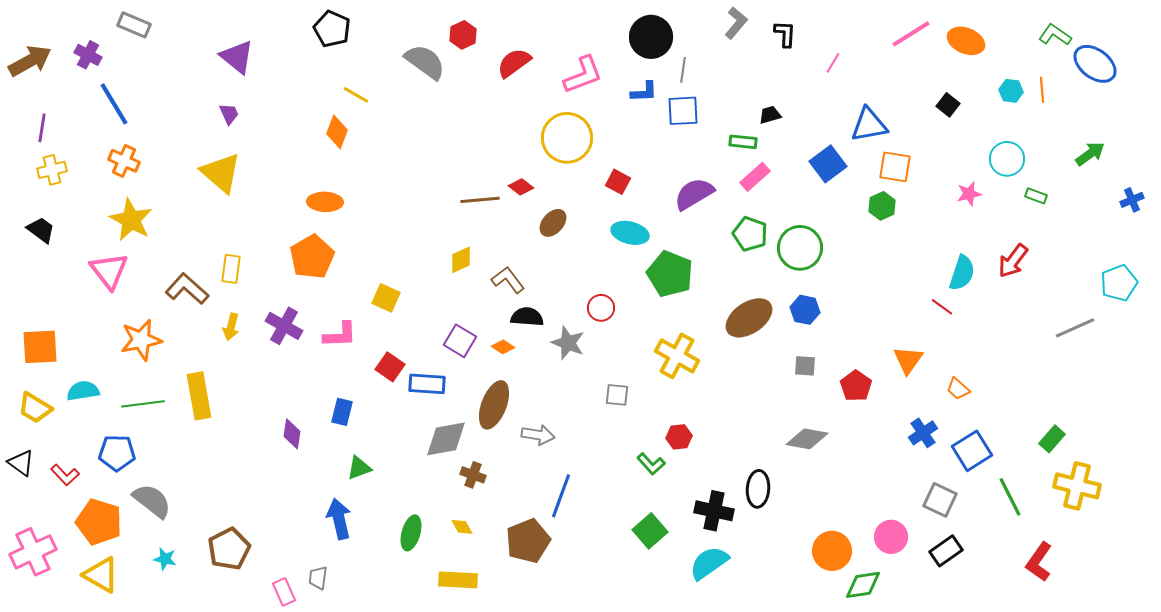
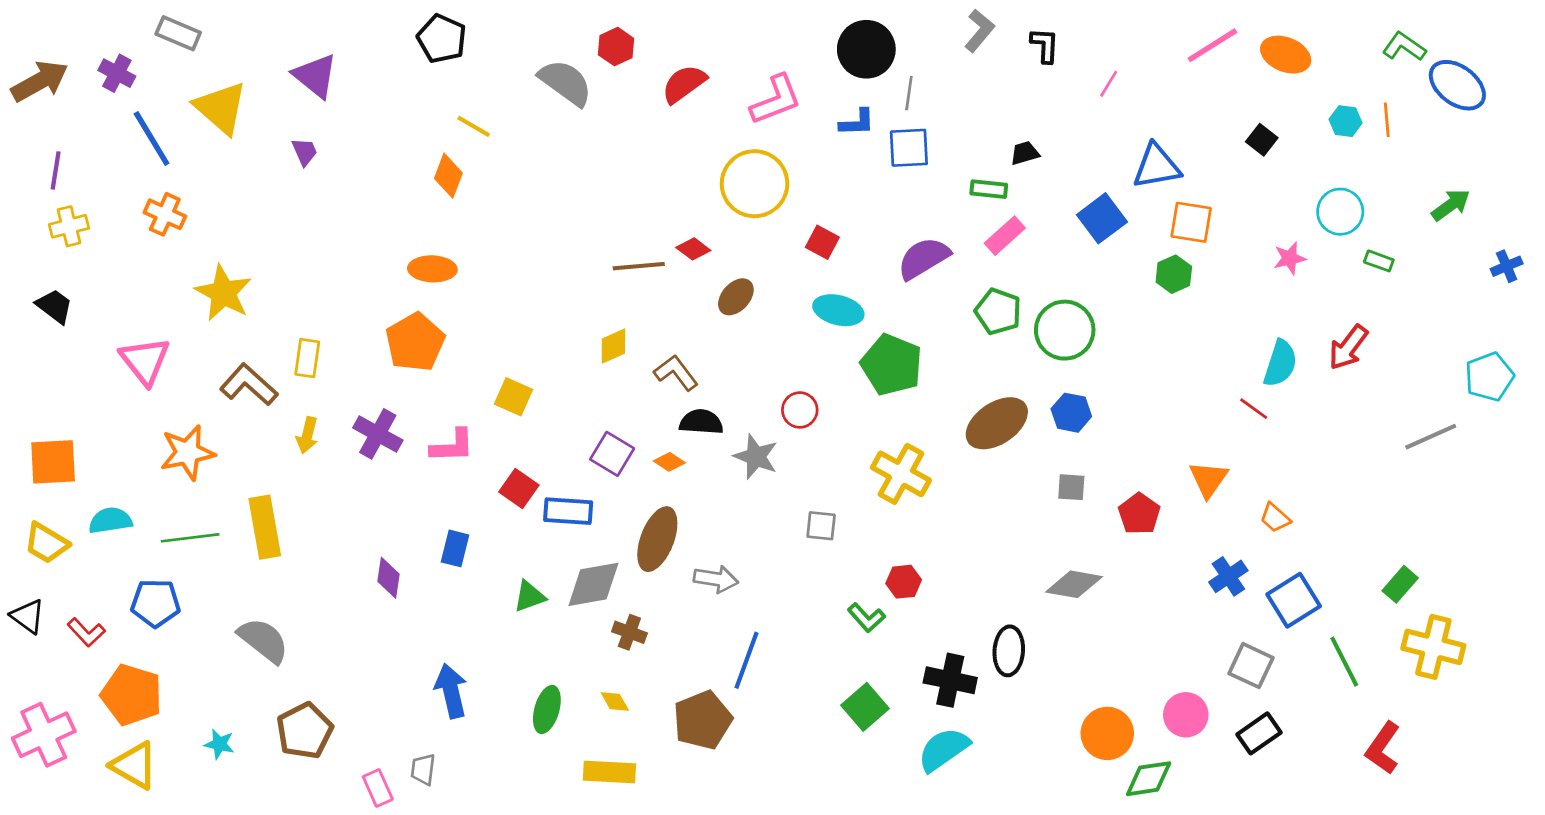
yellow triangle: (221, 173) -> (221, 108), moved
yellow star: (131, 220) -> (223, 293), moved
green triangle: (359, 468) -> (530, 596), moved
gray semicircle: (152, 501) -> (263, 640), moved

